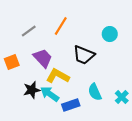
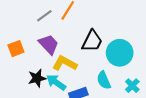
gray line: (29, 31) -> (44, 16), moved
cyan circle: (110, 34) -> (120, 53), moved, size x1.6
black trapezoid: (84, 55) -> (92, 41), turned -85

